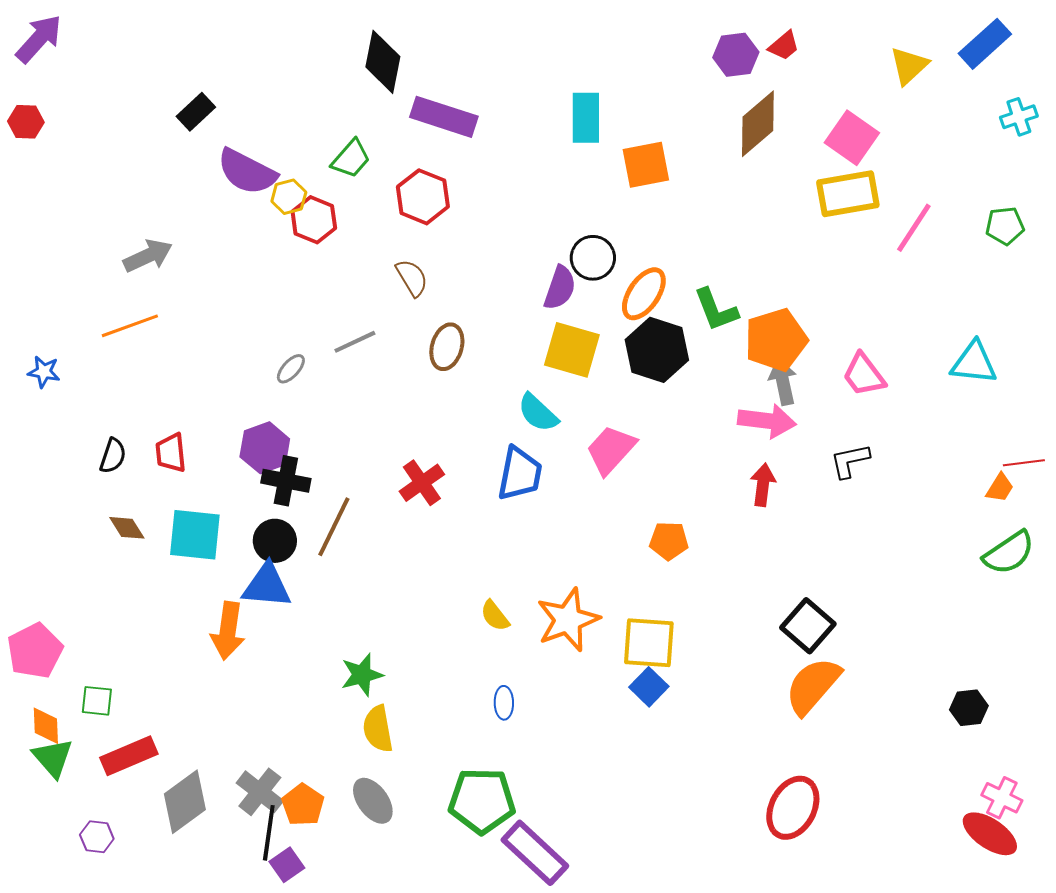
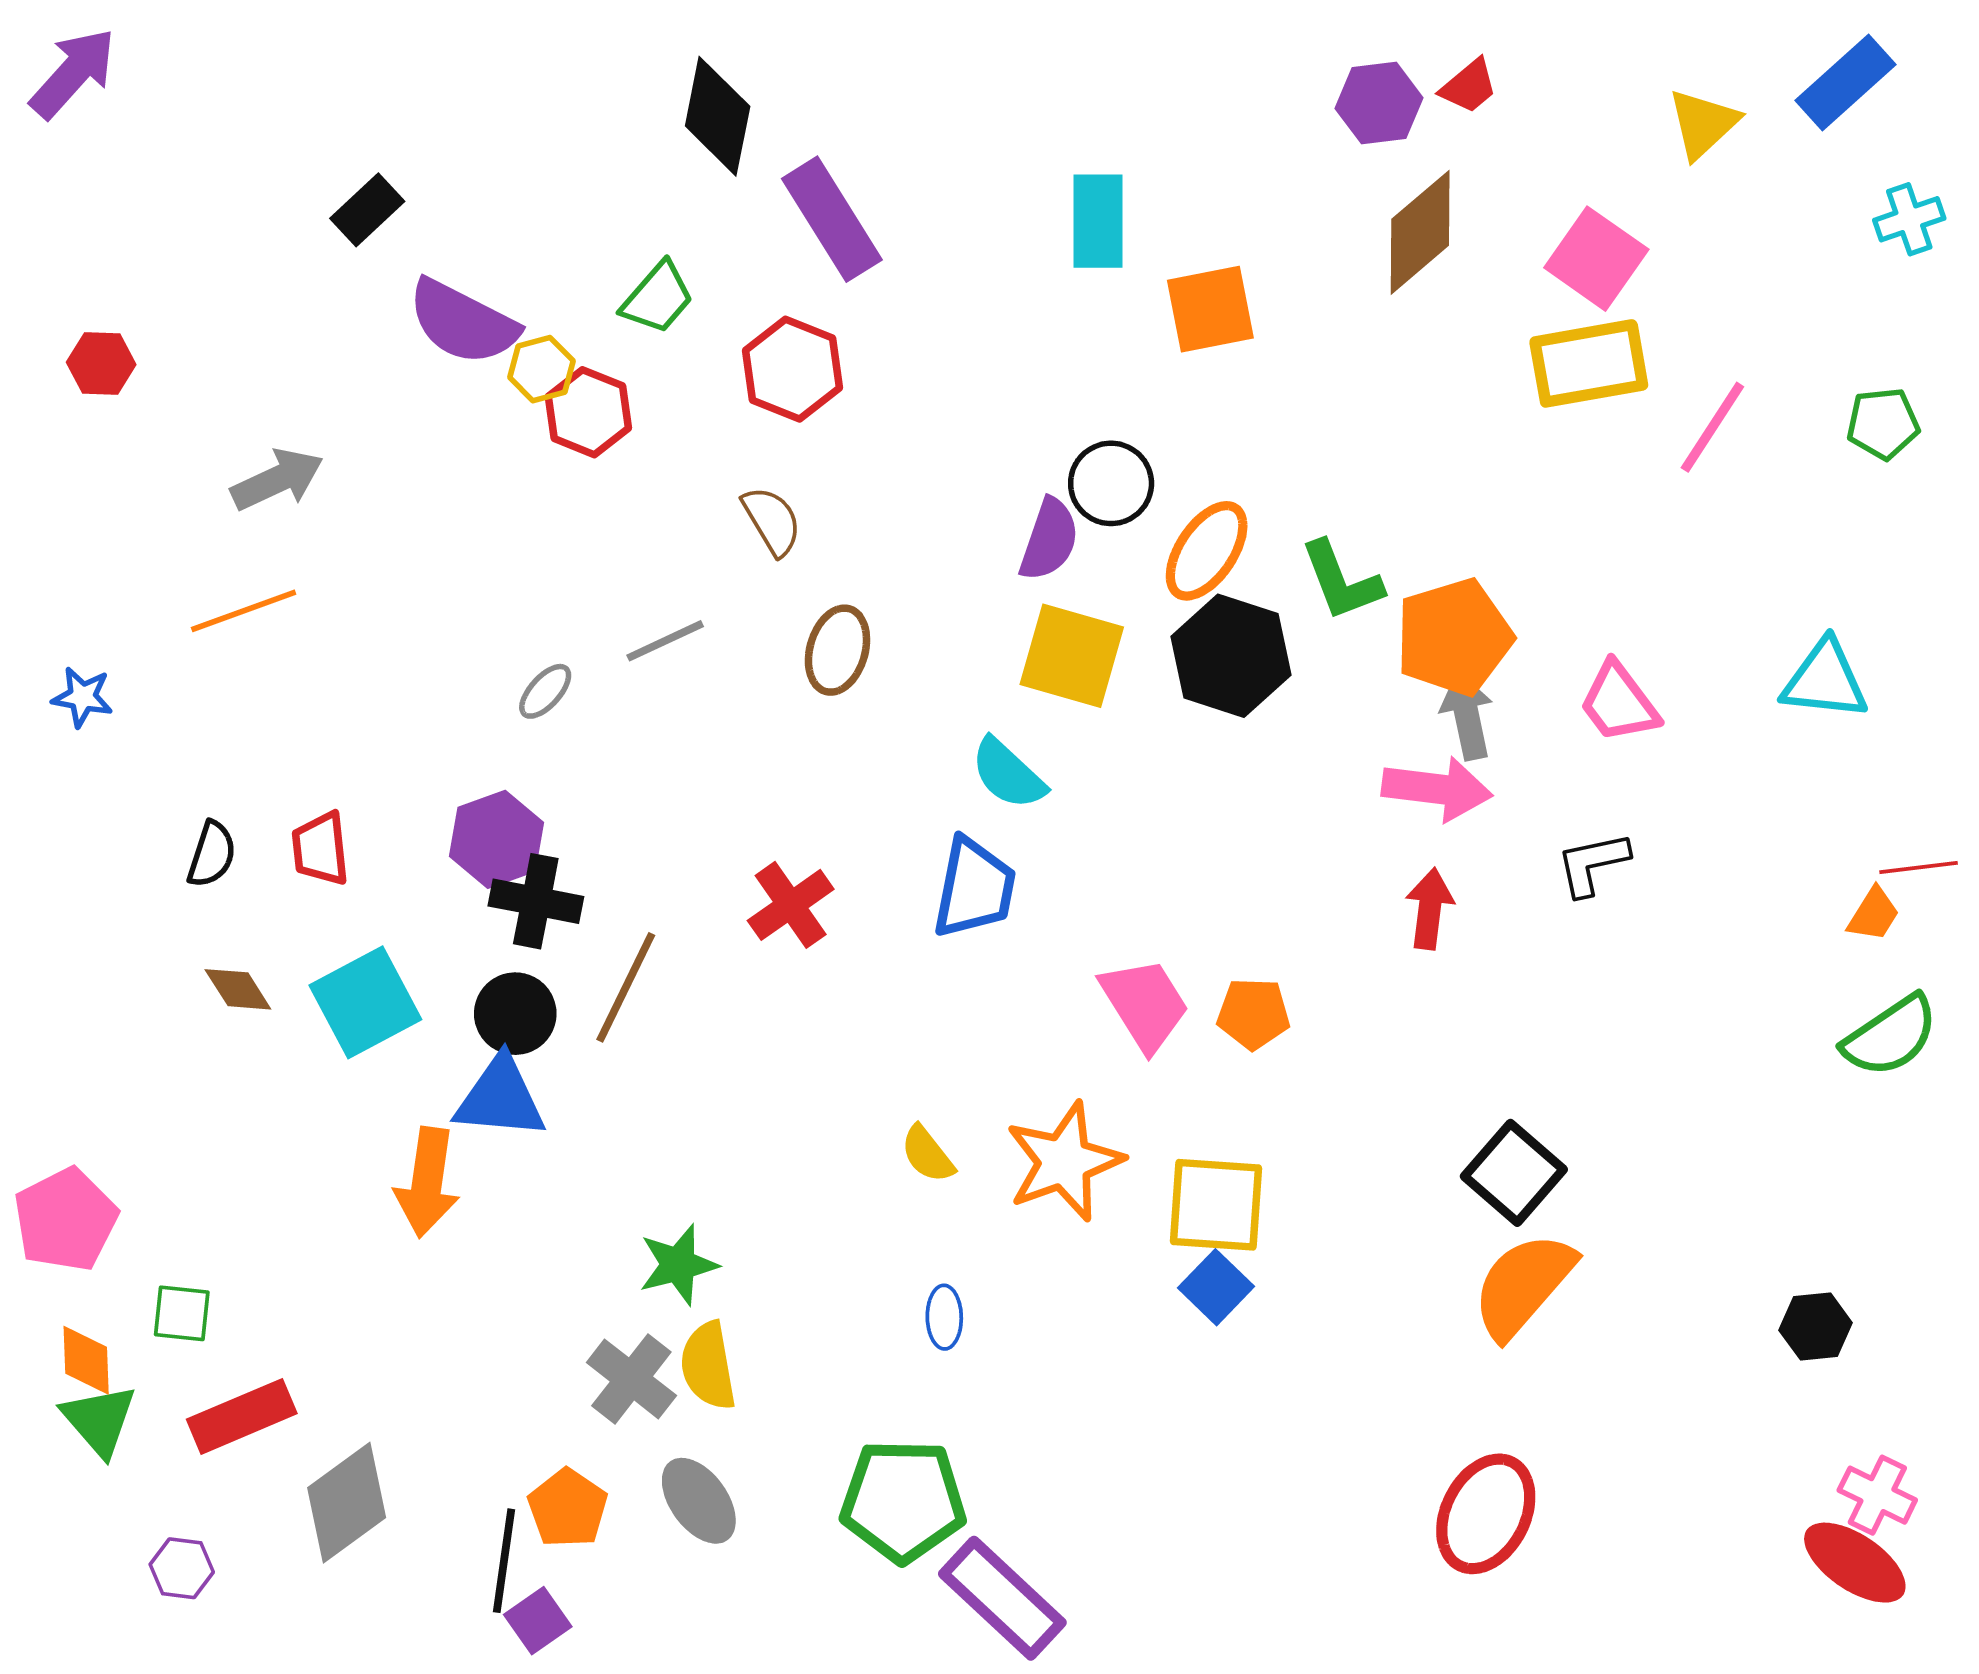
purple rectangle: (444, 117) -> (832, 219), turned 40
red hexagon: (26, 122) -> (101, 363), moved
pink trapezoid: (611, 450) -> (1145, 1004), moved, turned 106
cyan square: (195, 535) -> (365, 1002), turned -34
gray cross: (260, 792) -> (631, 1379), moved

